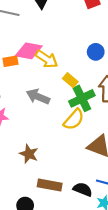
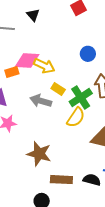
yellow rectangle: (70, 80) -> (58, 89), moved
brown star: (29, 154) -> (39, 154), size x1.4

